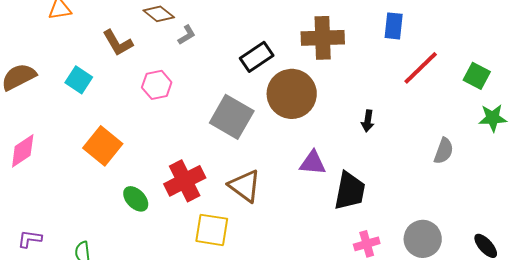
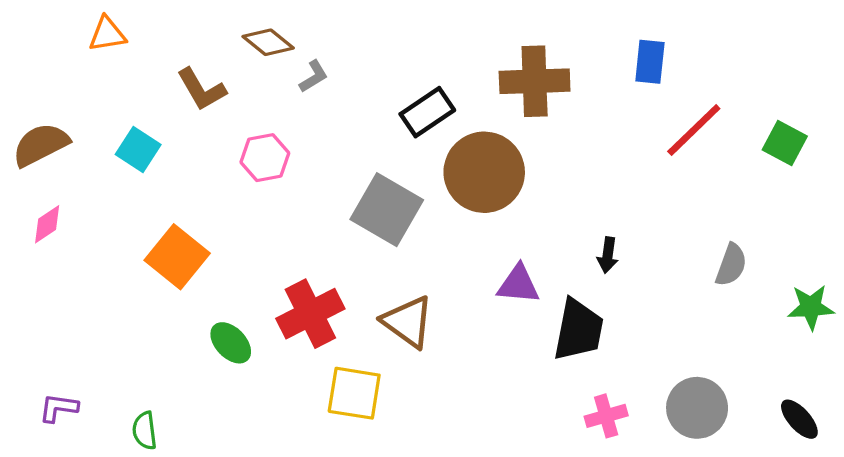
green star: (493, 118) -> (811, 307), moved
black arrow: (368, 121) -> (608, 255), moved
pink diamond: (23, 151) -> (47, 224), moved, size x0.7

